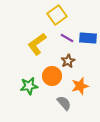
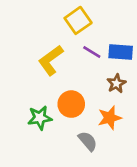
brown star: (68, 61) -> (116, 84), moved

